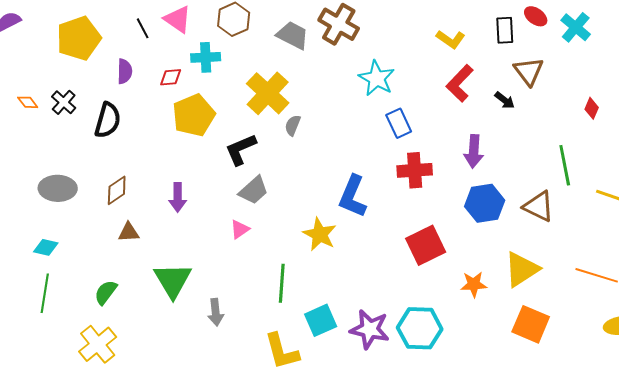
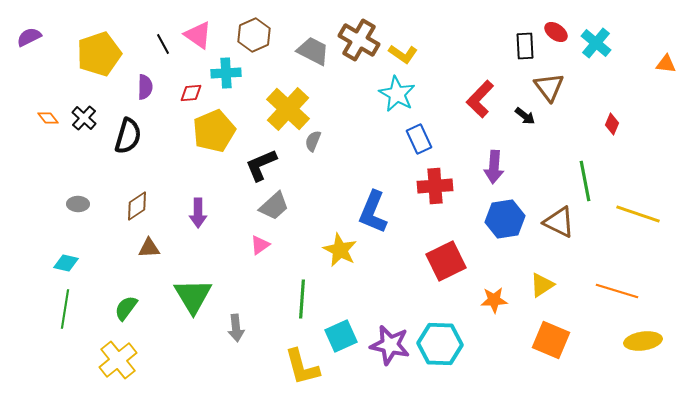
yellow L-shape: (451, 39) -> (403, 54), moved
gray ellipse: (58, 188) -> (78, 204), size x0.6
yellow triangle: (522, 269) -> (542, 285), size x0.7

